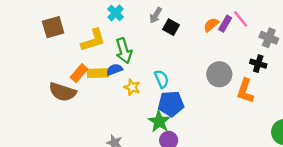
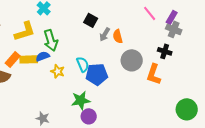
gray arrow: (156, 15) -> (105, 34), moved
purple rectangle: (225, 24) -> (172, 17), moved
orange semicircle: (211, 25) -> (118, 36), moved, turned -64
blue pentagon: (171, 104) -> (97, 74), moved
green star: (159, 121) -> (81, 100), turned 30

